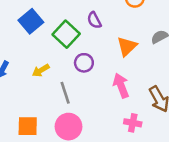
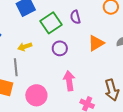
pink arrow: (121, 85) -> (69, 81), moved
gray line: (65, 93) -> (16, 67), moved

